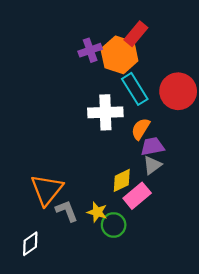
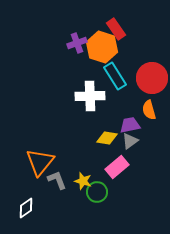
red rectangle: (136, 34) -> (116, 29), turned -75
orange semicircle: (141, 129) -> (149, 110), moved, turned -48
yellow diamond: (122, 180) -> (107, 138), moved, turned 35

